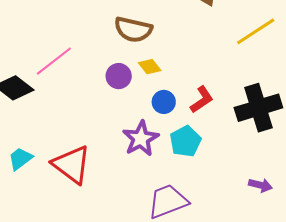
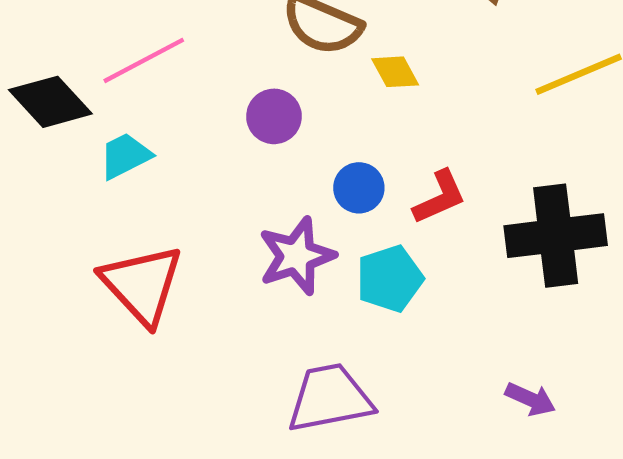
yellow diamond: (150, 67) -> (395, 72), moved
cyan trapezoid: (20, 159) -> (125, 156), moved

